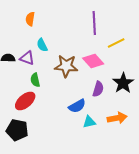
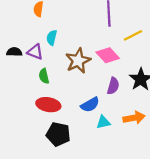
cyan semicircle: (42, 45) -> (52, 38), turned 40
brown star: (66, 66) -> (78, 61), turned -30
red ellipse: (25, 101) -> (48, 105), moved, turned 50
black pentagon: (17, 130) -> (58, 134), moved

